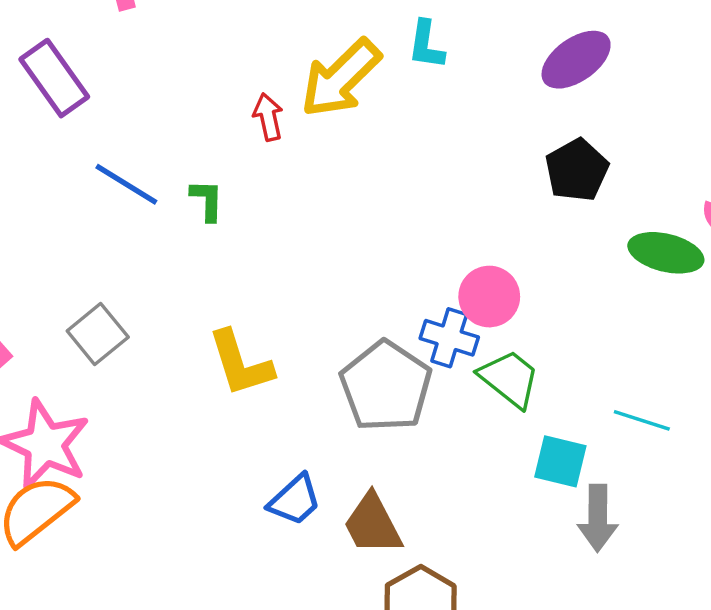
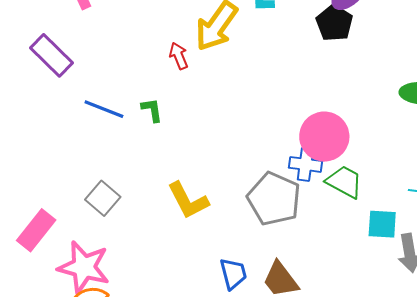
black pentagon: (577, 170) -> (334, 23), moved
pink circle: (489, 297) -> (324, 137), size x1.4
blue trapezoid: (295, 500) -> (233, 274), turned -52

